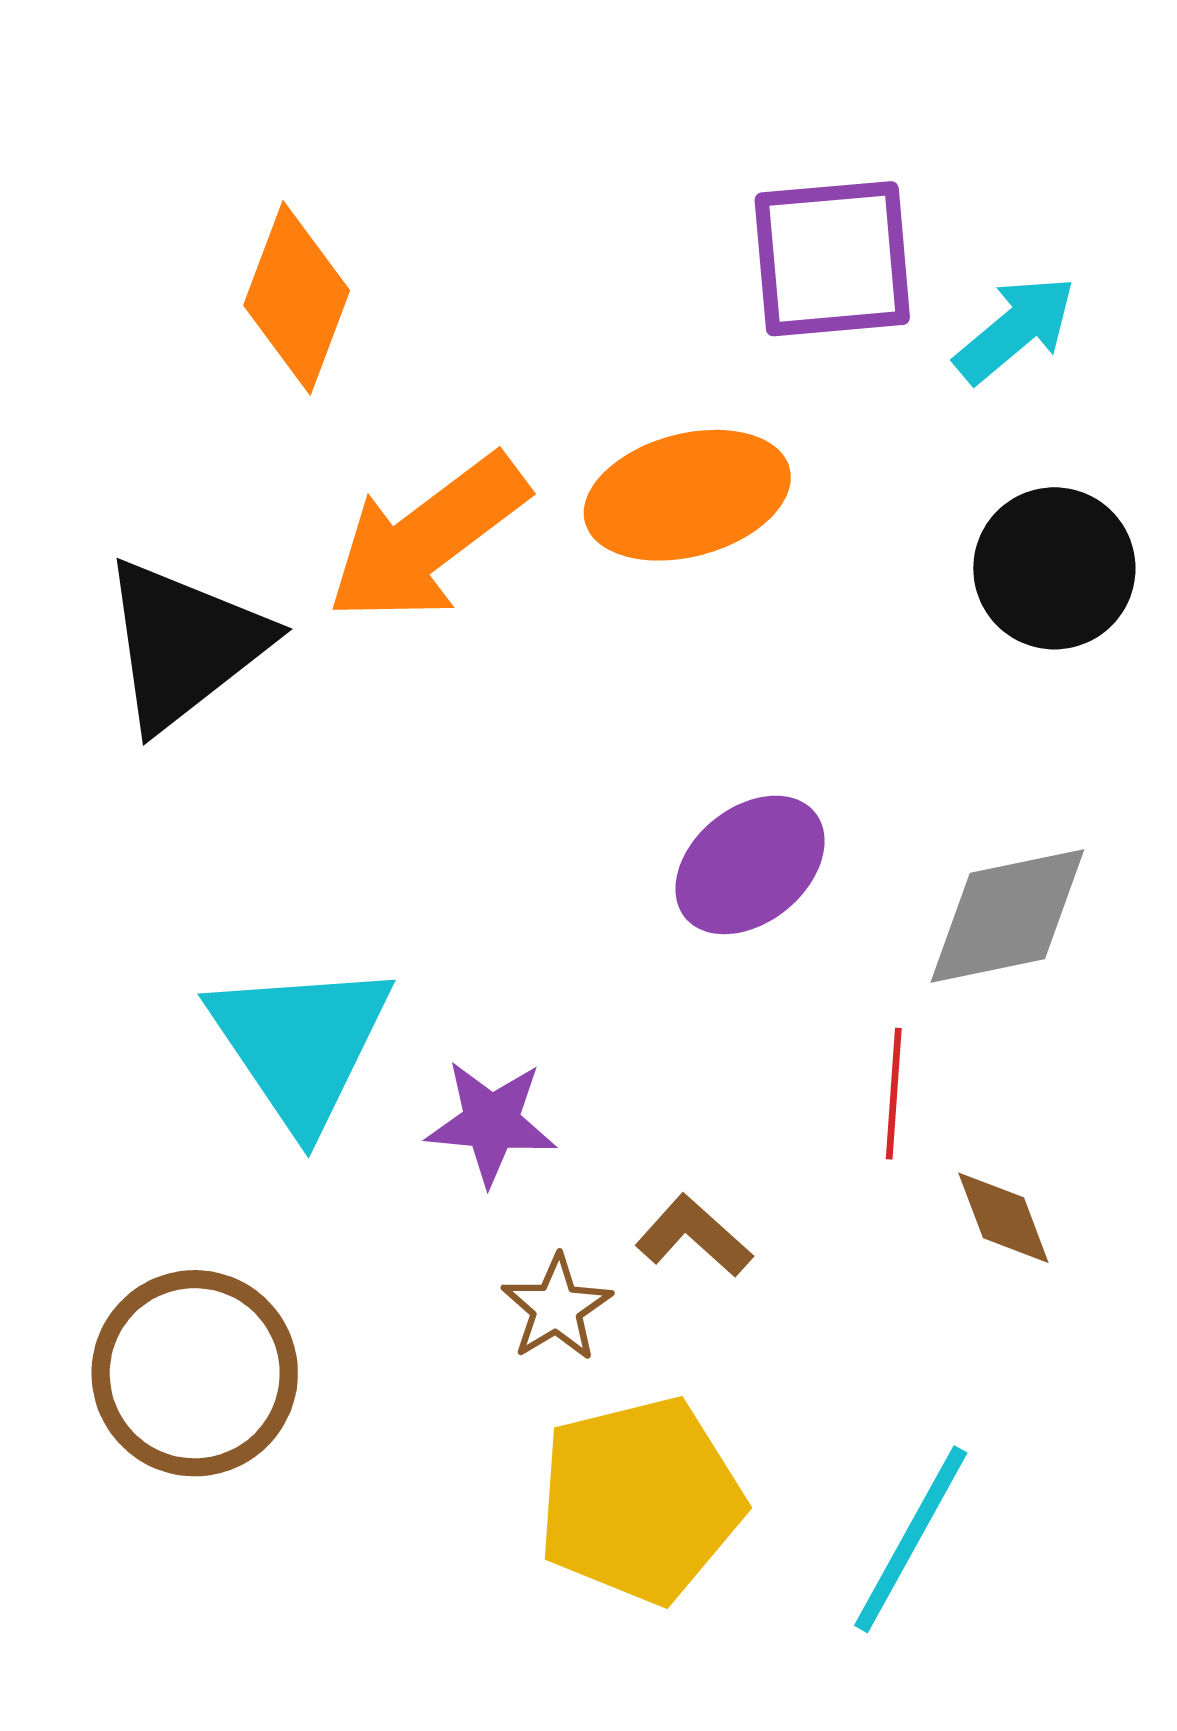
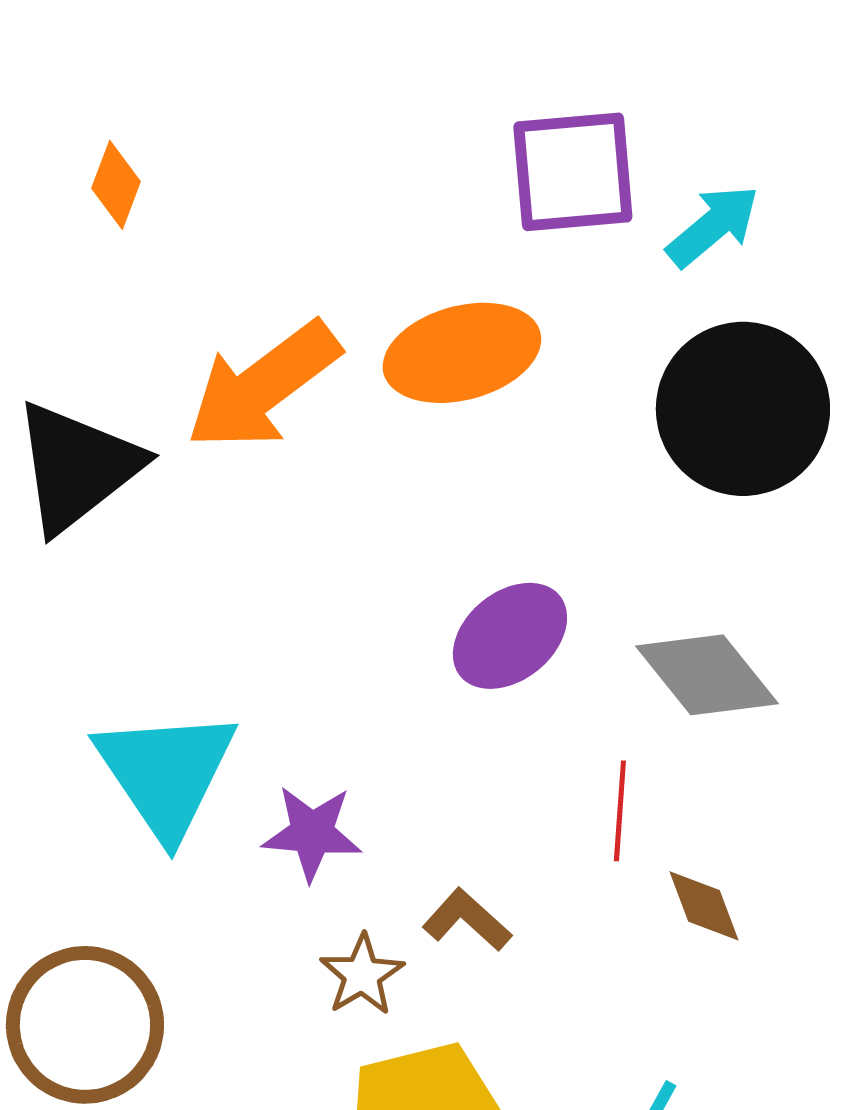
orange diamond: (297, 298) -> (116, 185), moved, size x0.6
black circle: (1054, 568) -> (743, 409), size x1.4
gray diamond: (1007, 916) -> (707, 675), turned 63

